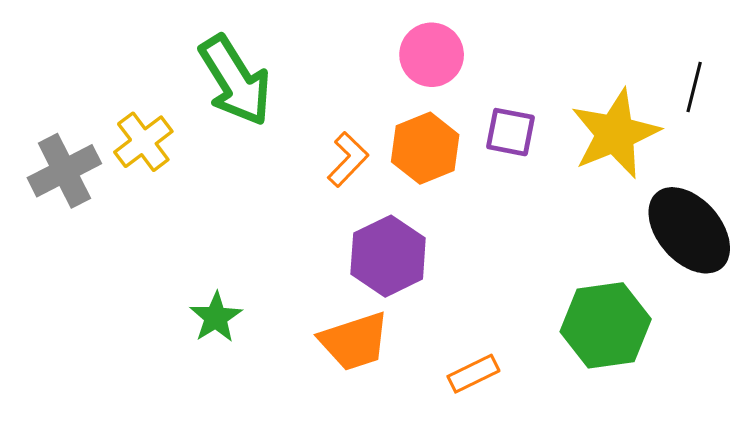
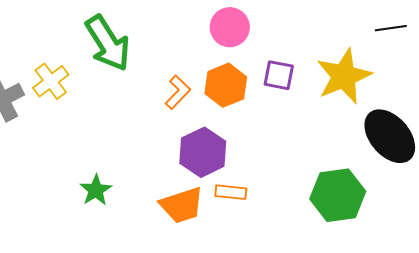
black line: (694, 87) -> (391, 28), moved, turned 68
orange rectangle: (473, 374) -> (231, 192), moved, turned 32

